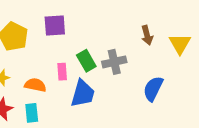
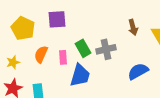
orange semicircle: (35, 85) -> (41, 54), moved, turned -78
blue semicircle: (153, 89) -> (138, 71), turned 35

